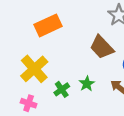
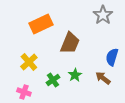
brown trapezoid: (102, 47) -> (70, 43), moved, turned -115
yellow cross: (34, 69) -> (29, 62), size x0.7

